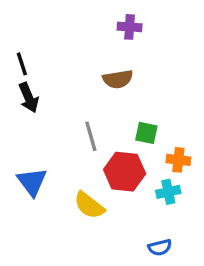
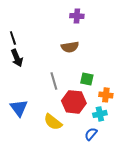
blue semicircle: (160, 247) -> (91, 134), moved, turned 144

